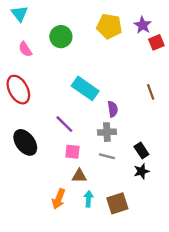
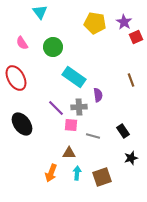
cyan triangle: (20, 14) -> (40, 12), moved
green circle: (61, 37) -> (53, 47), moved
gray cross: (107, 132) -> (79, 107), moved
pink square: (72, 152) -> (71, 125), moved
black star: (141, 171) -> (131, 158), moved

